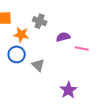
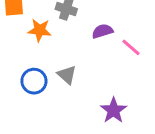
pink line: (82, 49) -> (131, 47), turned 32
blue circle: (17, 54) -> (34, 81), moved

